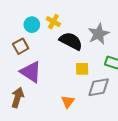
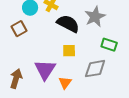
yellow square: (82, 69) -> (69, 51), moved
purple triangle: (31, 72) -> (45, 70), moved, turned 30

